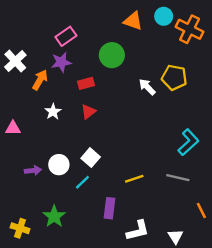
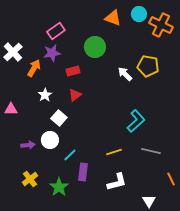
cyan L-shape: (188, 142) -> (136, 121), moved
white square: (91, 158) -> (59, 118), moved
purple rectangle: (109, 208) -> (83, 172), moved
green star: (54, 216) -> (59, 187), moved
yellow cross: (20, 228) -> (30, 179), moved, turned 35
white L-shape: (138, 231) -> (117, 182), moved

